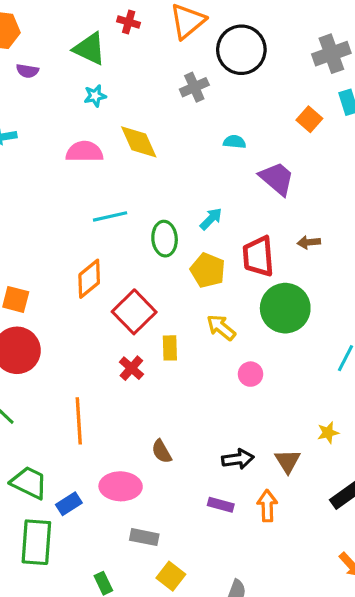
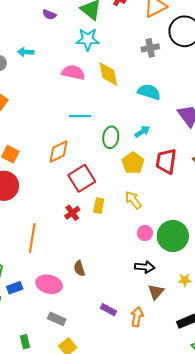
cyan star: (95, 96) -> (88, 39), size x1.6
cyan semicircle: (235, 142) -> (149, 92), moved, size x1.6
green circle: (285, 308) -> (173, 236), moved
black arrow: (238, 459) -> (145, 267), moved

